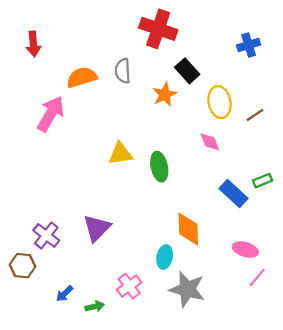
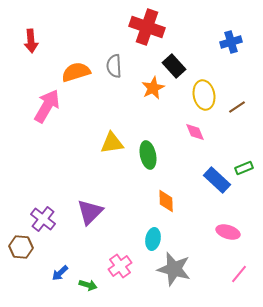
orange diamond: (188, 229) -> (166, 201), moved, size x0.7
pink line: (257, 277) -> (239, 274), moved
green arrow: (95, 307) -> (88, 285), turned 30

